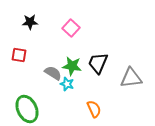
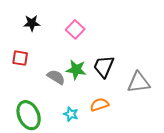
cyan star: (67, 84) -> (71, 114), moved
orange semicircle: (94, 109) -> (99, 105), moved, turned -84

